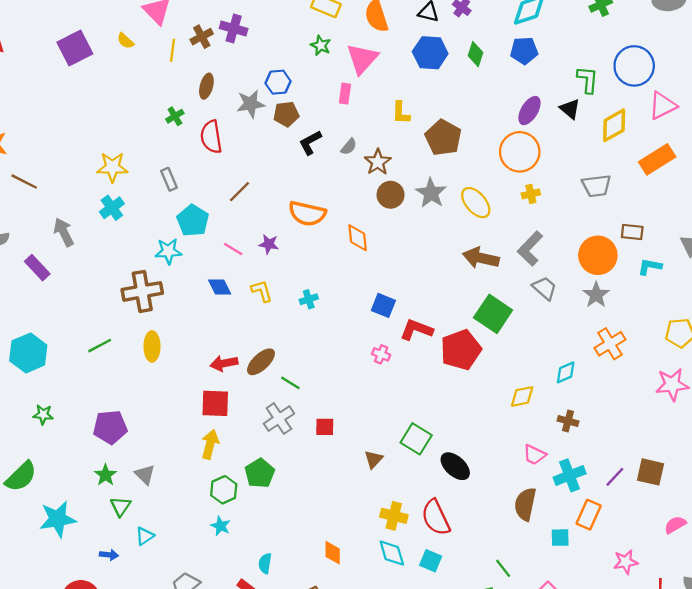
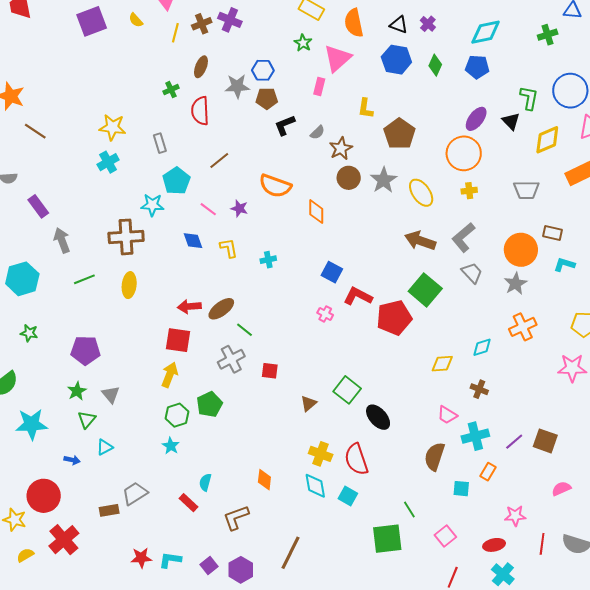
gray arrow: (64, 232) -> (62, 240), moved
orange rectangle: (589, 515) -> (488, 472), size x0.7

